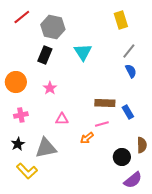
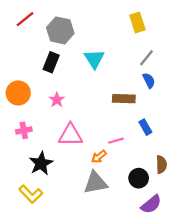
brown rectangle: (105, 103) -> (124, 99), moved
pink triangle: (62, 119) -> (70, 135), size x1.6
black star: (18, 144) -> (41, 163), moved, size x1.5
gray triangle: (46, 148) -> (95, 183), moved

